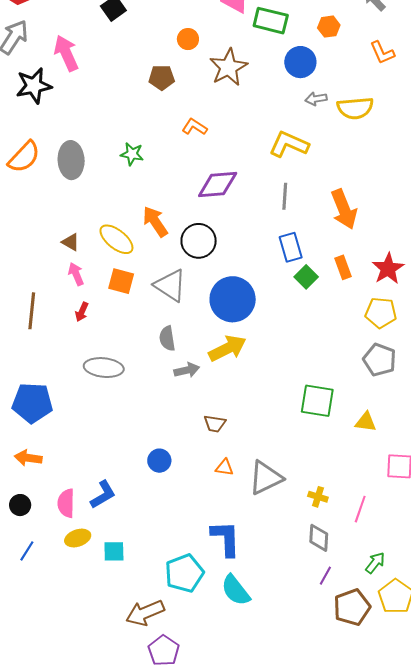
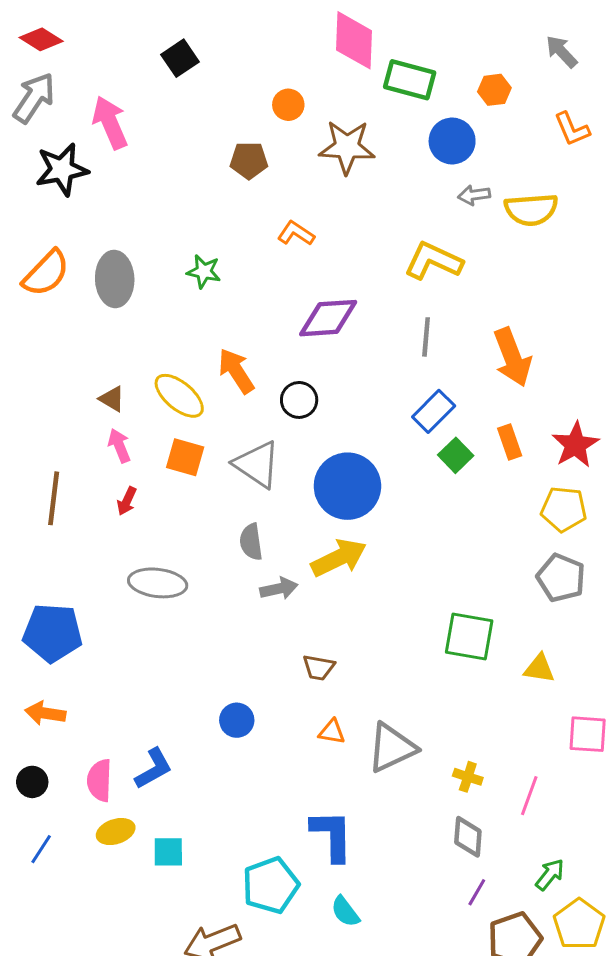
brown star: (228, 67) -> (347, 147), turned 30
black circle: (199, 241) -> (299, 400), size x0.7
blue rectangle: (291, 247) -> (434, 411), turned 60
cyan semicircle: (236, 590) -> (345, 911), size x0.7

